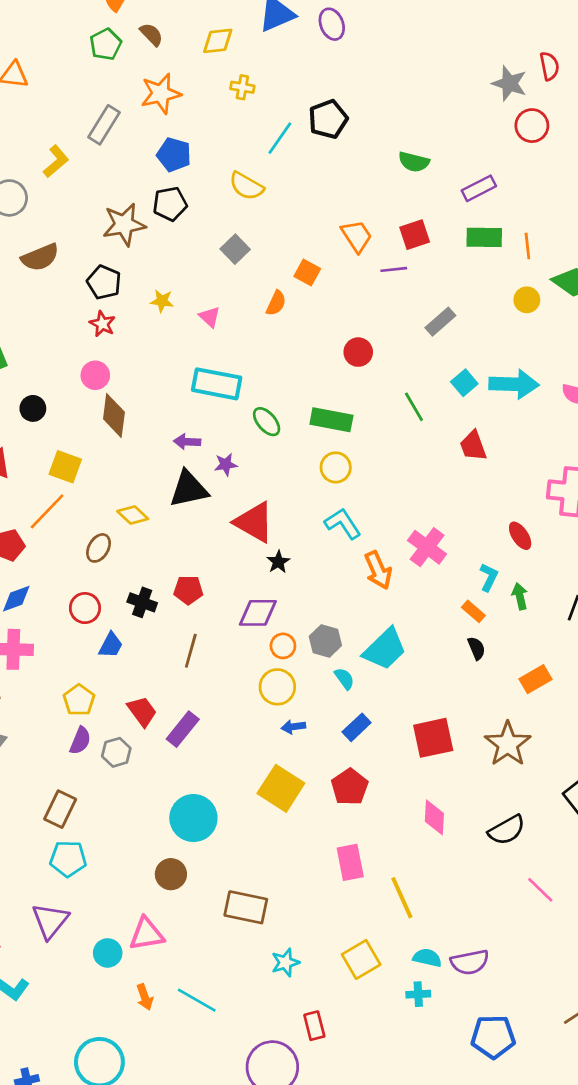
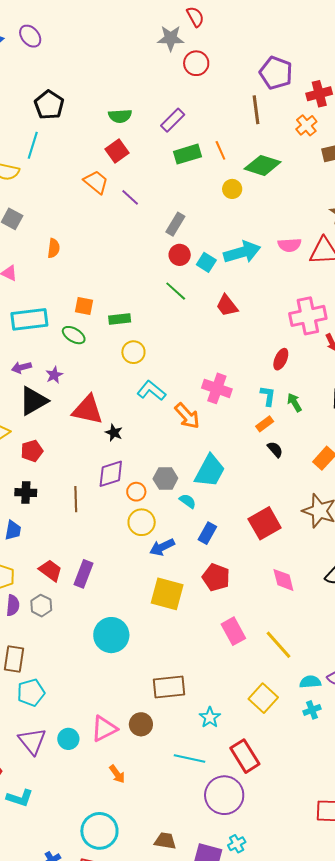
cyan line: (280, 138) -> (33, 145), moved
red square: (415, 235) -> (117, 151), moved
purple line: (394, 269) -> (130, 197), turned 66
orange square: (307, 272) -> (84, 306), moved
red circle: (358, 352) -> (180, 255), moved
green rectangle: (331, 420) -> (120, 319), size x0.7
red ellipse: (520, 536) -> (281, 359), turned 75
red pentagon: (188, 590) -> (32, 451), moved
orange rectangle: (473, 611) -> (265, 424), turned -60
brown line: (191, 651) -> (76, 499), moved
blue arrow: (293, 727) -> (162, 547), size x1.4
brown circle: (171, 874) -> (141, 724), moved
cyan circle: (108, 953) -> (68, 739), moved
cyan line: (197, 1000) -> (189, 759), moved
red rectangle: (314, 1026) -> (245, 756), size x1.5

